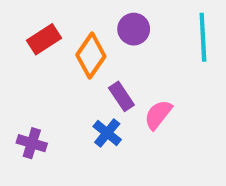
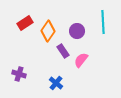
purple circle: (134, 29) -> (77, 31), moved
blue cross: (107, 133) -> (56, 83), moved

